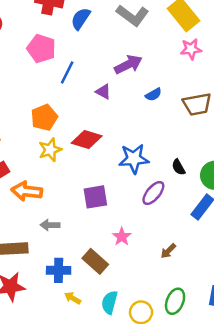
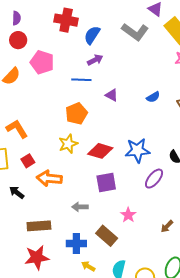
pink pentagon: (41, 49) -> (42, 62), moved
purple arrow: (128, 64) -> (95, 60), moved, size x0.7
blue line: (67, 72) -> (81, 80), turned 66
orange pentagon: (44, 118) -> (77, 114), moved
red diamond: (87, 140) -> (100, 151), moved
gray arrow: (50, 225) -> (80, 207), moved

